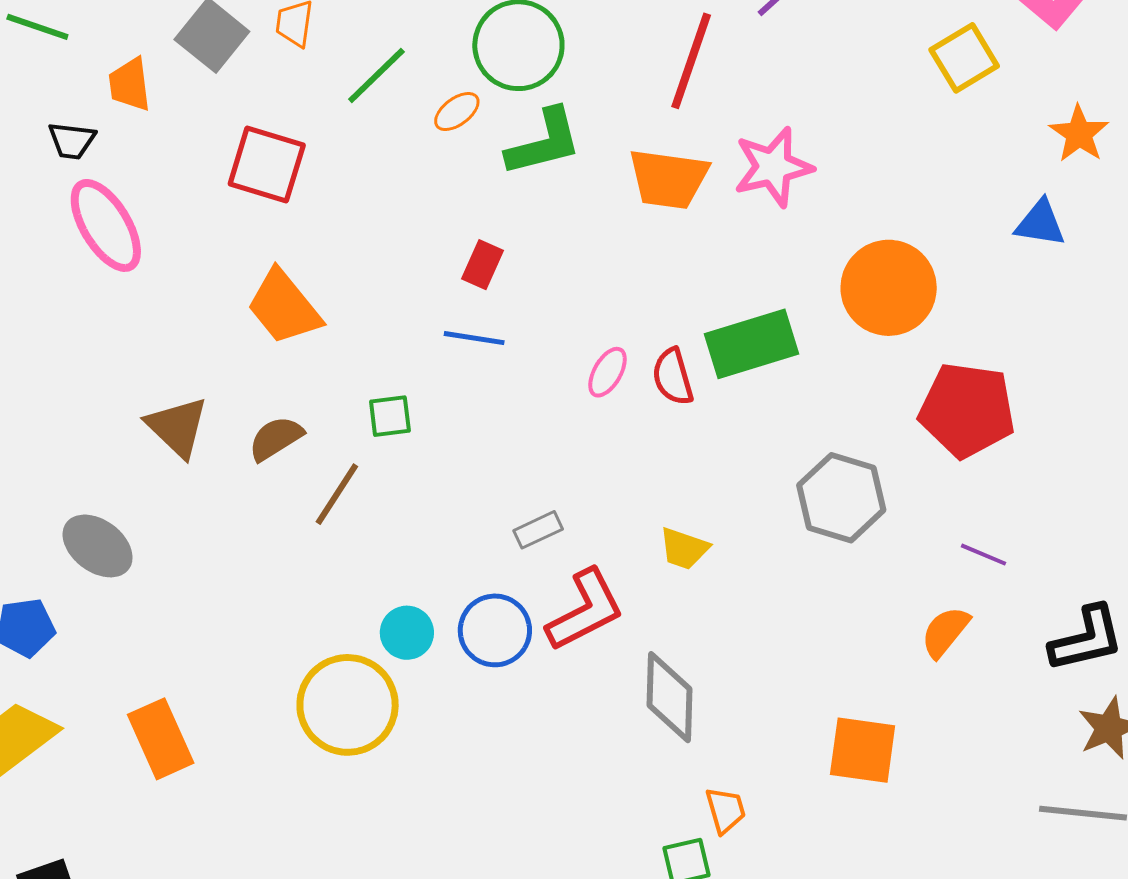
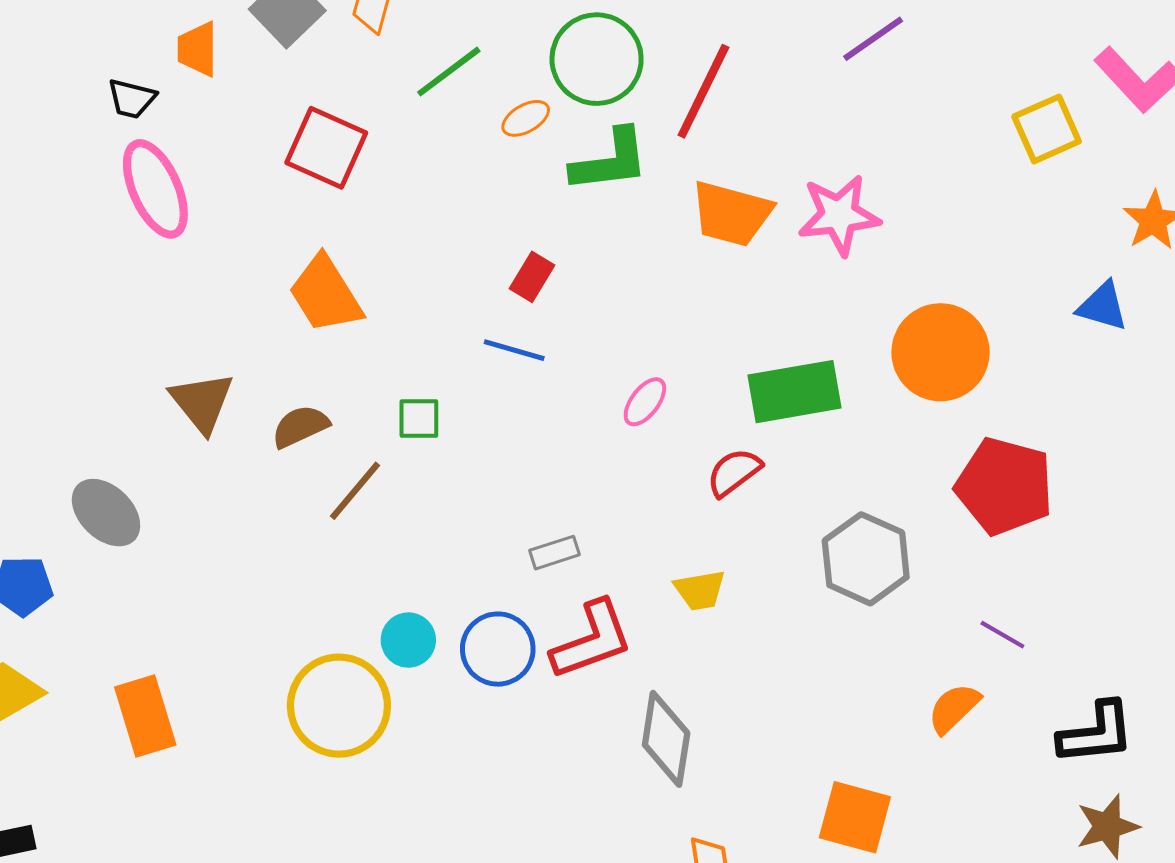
red line: (691, 61) -> (703, 91), moved
red semicircle: (673, 377) -> (734, 472), moved, turned 62
yellow trapezoid: (684, 548) -> (700, 590), turned -36

